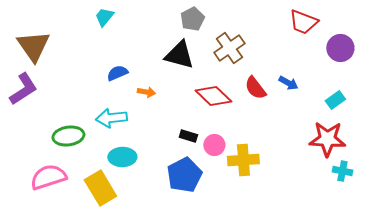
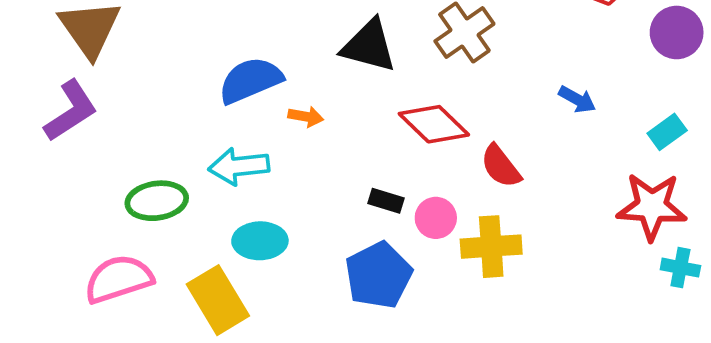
blue semicircle: (117, 73) -> (250, 80), size x1.6
red semicircle: (255, 88) -> (501, 166), moved

